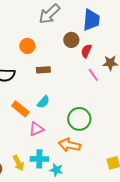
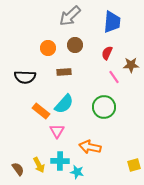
brown circle: (71, 40) -> (75, 45), moved
cyan semicircle: (43, 102) -> (64, 104), size x1.5
green circle: (79, 119) -> (104, 107), moved
pink triangle: (36, 129) -> (57, 131), turned -35

